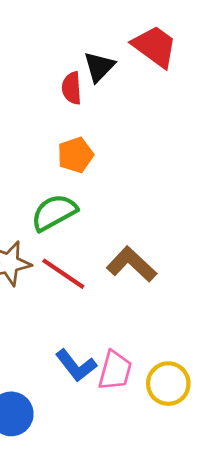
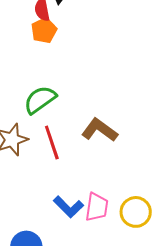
orange pentagon: (75, 155) -> (44, 31), moved
red line: (63, 274) -> (52, 142), turned 44

